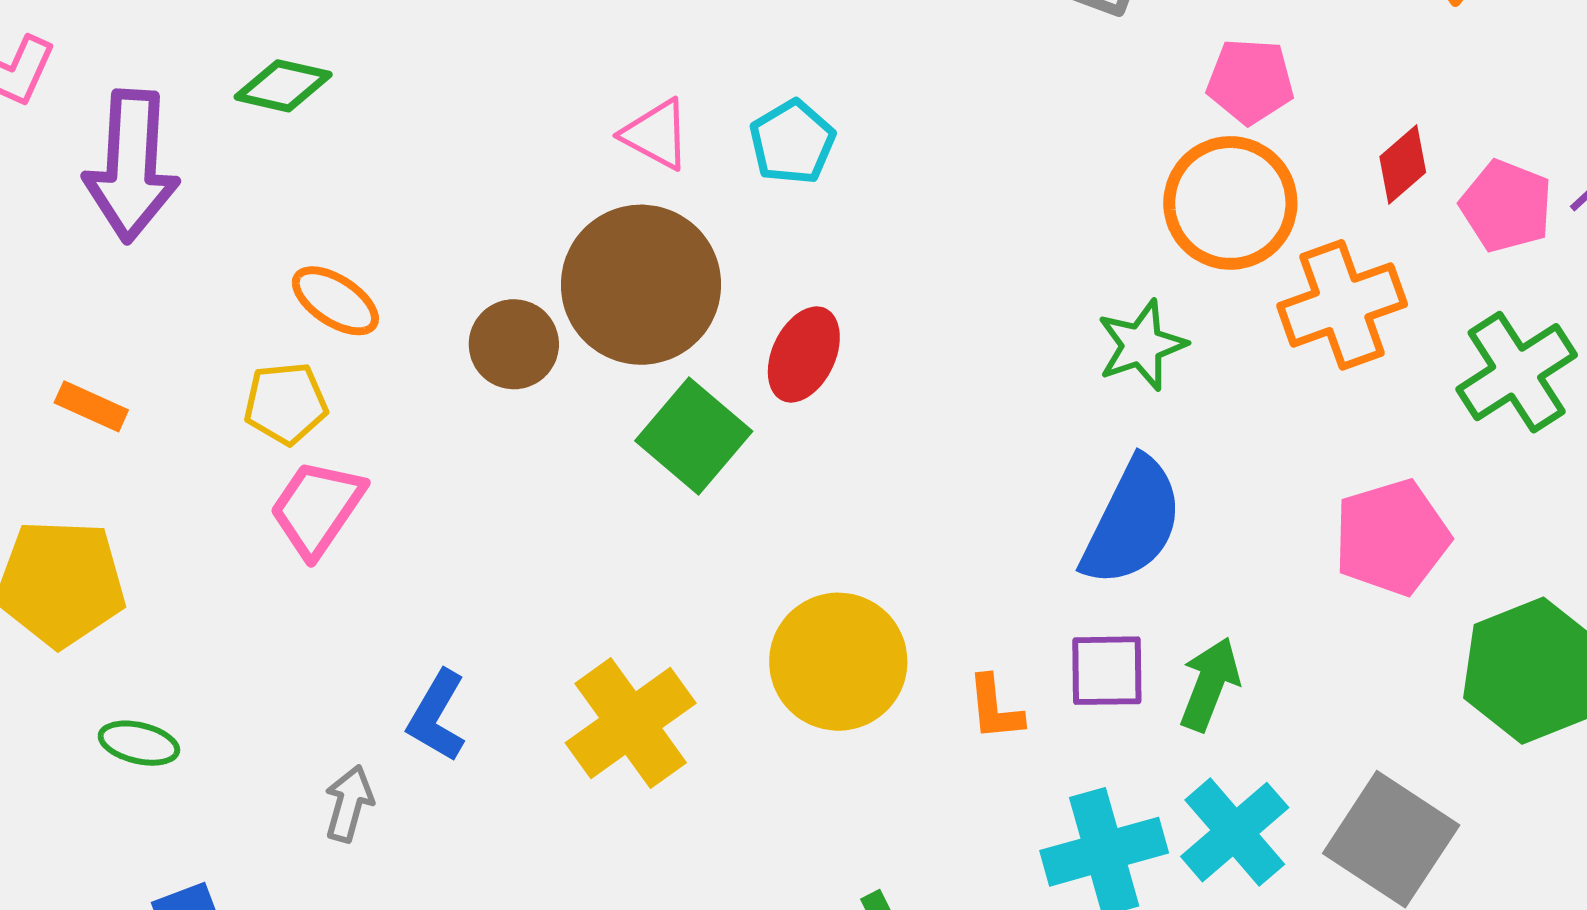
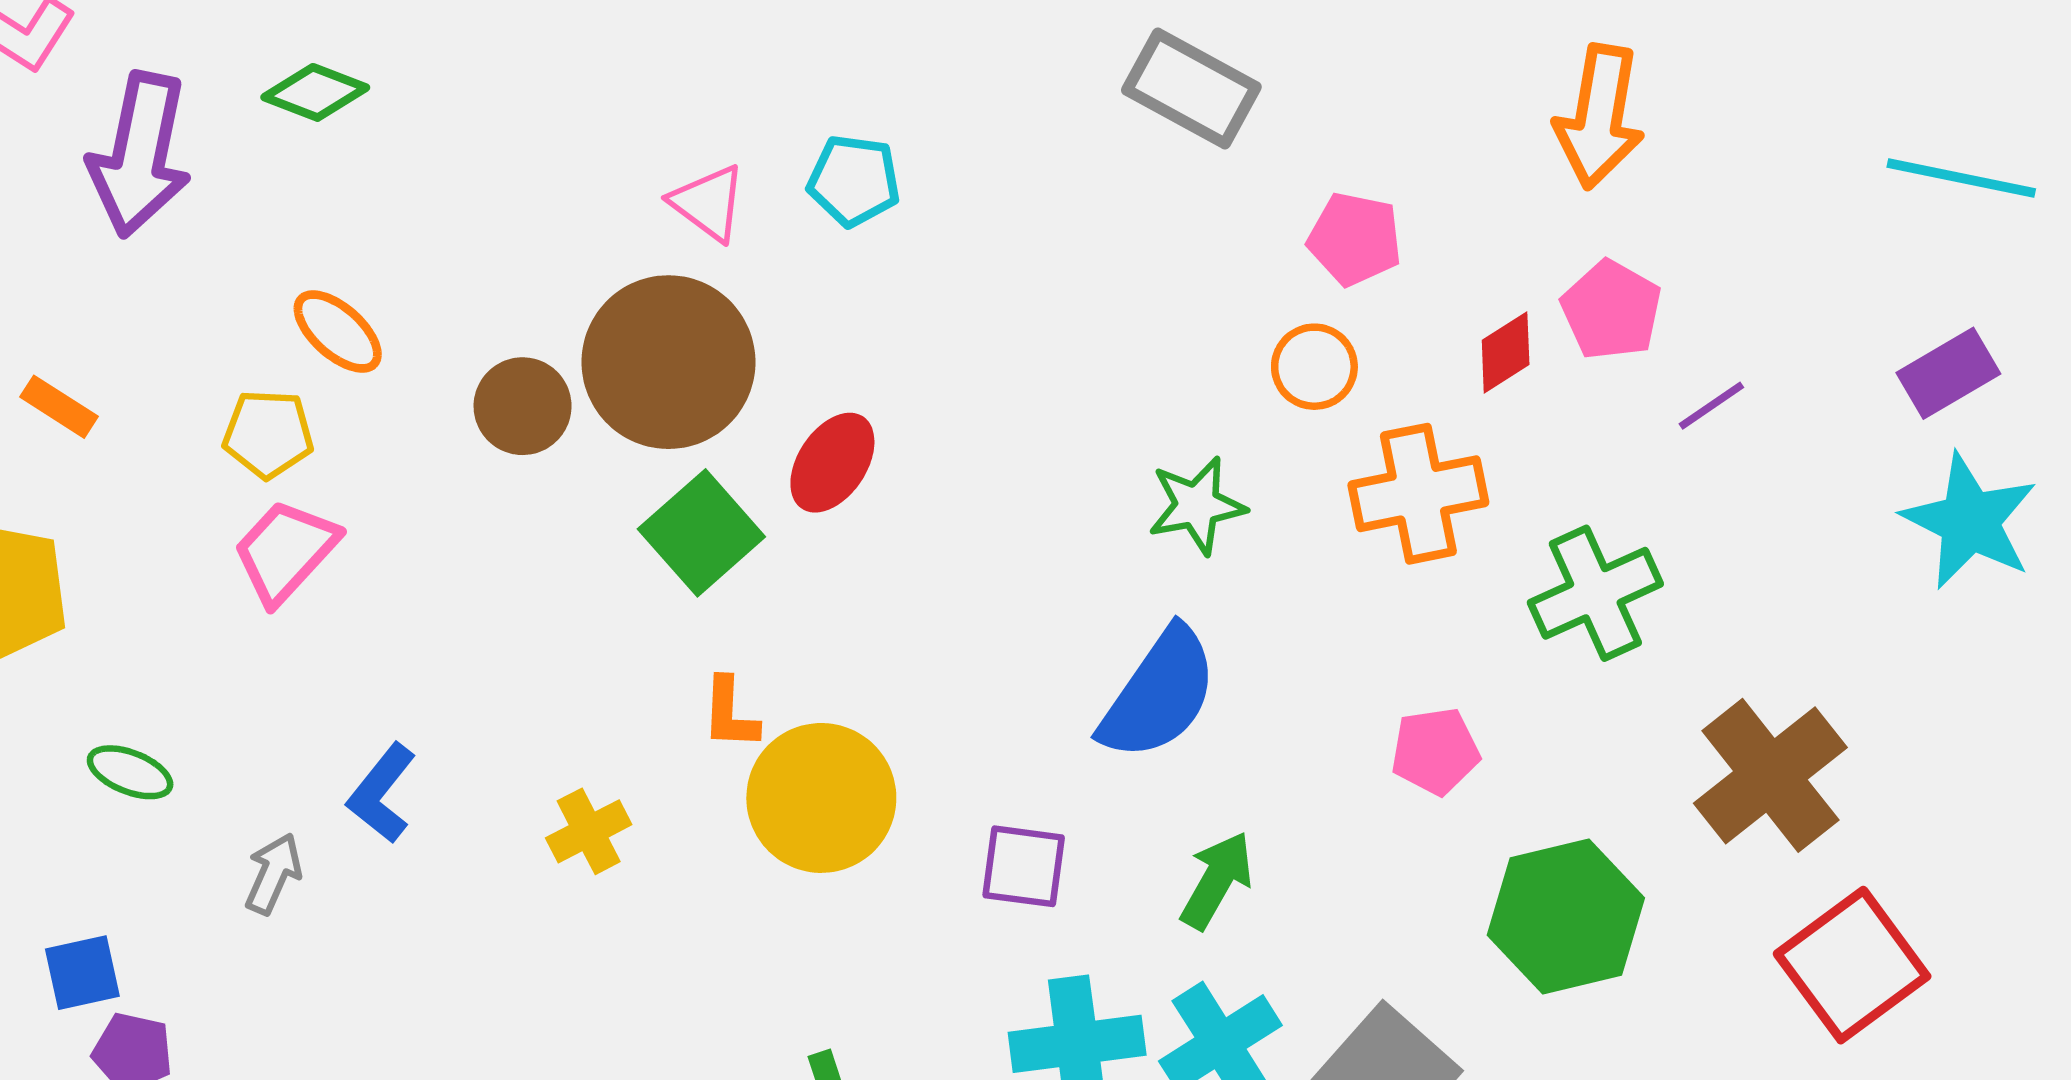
cyan pentagon: (792, 142) -> (854, 181), moved, turned 30
orange circle: (1230, 203) -> (1314, 367), size x0.6
pink pentagon: (1506, 206) -> (1611, 310), moved
pink pentagon: (1392, 537) -> (1435, 751), size x0.7
purple square: (1107, 671) -> (1024, 866), moved
orange L-shape: (995, 708) -> (730, 713), moved
yellow cross: (631, 723) -> (589, 831), size x0.6
green ellipse: (139, 743) -> (130, 772), moved

